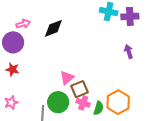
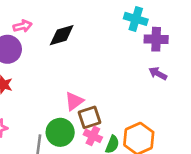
purple cross: (130, 16) -> (156, 39), moved
purple arrow: (129, 52) -> (158, 73), turned -48

